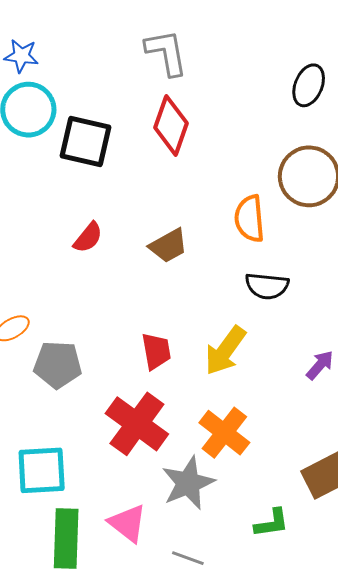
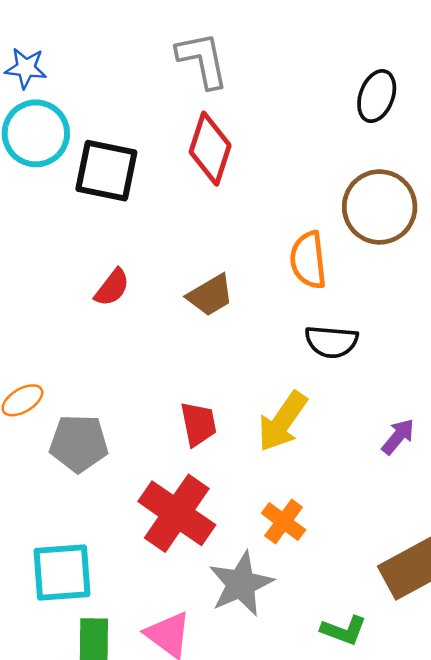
orange cross: (224, 433) -> (284, 522), size x0.7
green L-shape: (272, 523) -> (344, 630), turned 30

